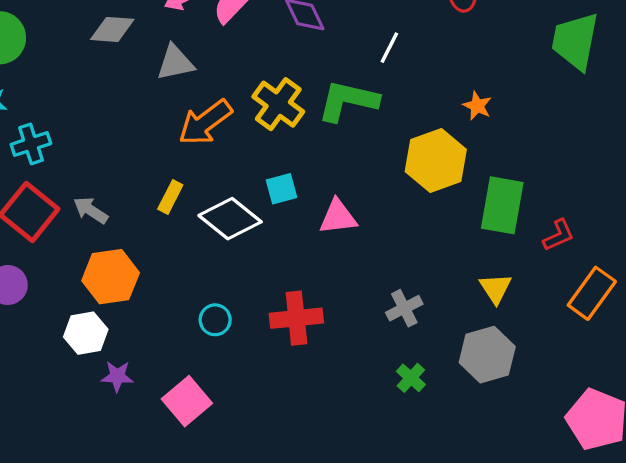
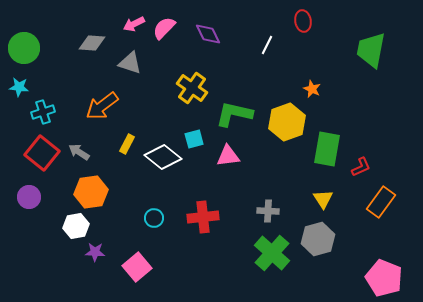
white line: (389, 48) -> (267, 45), moved
gray triangle: (175, 63) -> (130, 63), turned 30
green L-shape: (348, 101) -> (234, 114), moved
orange arrow: (205, 122) -> (102, 106), moved
gray cross: (404, 308) -> (268, 211), turned 30
green cross: (411, 378) -> (272, 253), size x2.0

